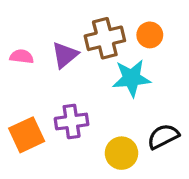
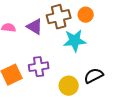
purple triangle: (65, 55) -> (35, 27), turned -48

